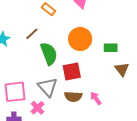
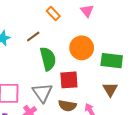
green rectangle: (111, 48) -> (112, 61), size x1.5
brown triangle: (122, 69) -> (110, 89), moved

